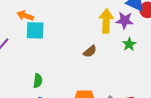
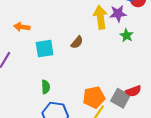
cyan square: (35, 30) -> (45, 49), moved
brown semicircle: (90, 51) -> (77, 42), moved

